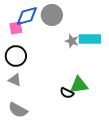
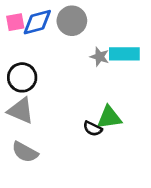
pink square: (16, 28) -> (15, 22), moved
gray triangle: (15, 80) -> (21, 111), size x1.5

